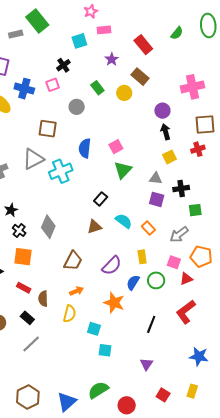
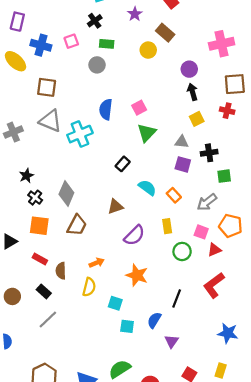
black cross: (63, 65) -> (95, 21), moved
green rectangle: (97, 88) -> (107, 44), moved, turned -48
brown square: (48, 129) -> (47, 87), moved
red cross: (198, 149) -> (227, 111), turned 32
gray triangle: (33, 159) -> (50, 121), turned 50
brown triangle: (94, 227) -> (115, 207), moved
brown trapezoid: (73, 261) -> (77, 225), moved
blue semicircle: (133, 282) -> (154, 320), moved

